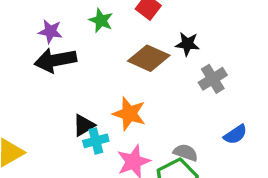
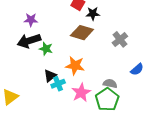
green star: (101, 20) -> (46, 49), moved
purple star: (50, 31) -> (31, 20), moved
black star: (187, 44) -> (93, 14), moved

